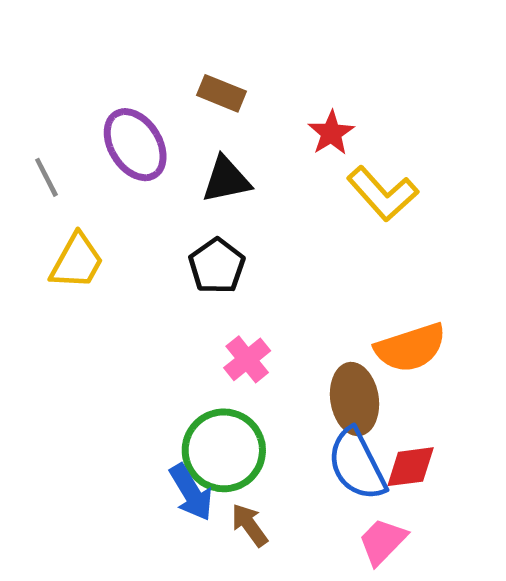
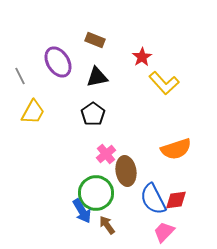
brown ellipse: (355, 399) -> (126, 171), moved

